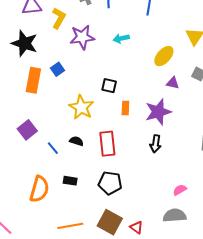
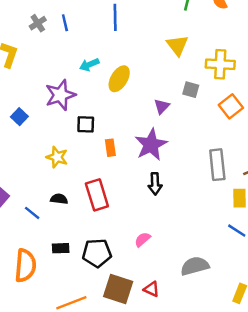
purple star: (82, 37) -> (60, 95), moved
yellow ellipse: (164, 56) -> (119, 79), moved
purple triangle: (173, 83) -> (162, 106), turned -48
yellow star: (81, 107) -> (57, 157), size x0.7
black pentagon: (110, 183) -> (97, 253), moved
pink semicircle: (180, 190) -> (142, 239), moved

